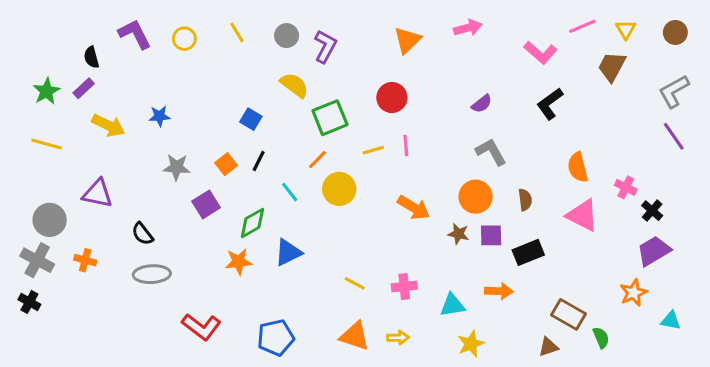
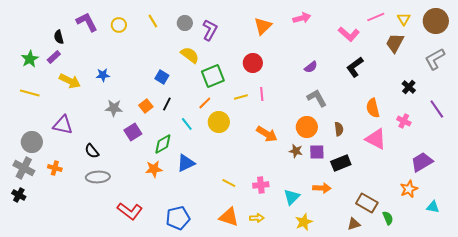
brown circle: (675, 32) -> (436, 21), size x1.6
purple line: (674, 136) -> (437, 109), moved
black cross: (652, 211) -> (409, 87), moved
cyan triangle: (452, 305) -> (292, 197), turned -36

